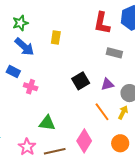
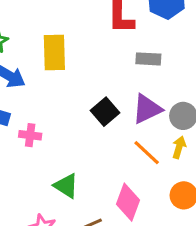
yellow rectangle: (56, 37) -> (54, 53), size x1.6
purple triangle: (107, 84) -> (147, 109), size x1.5
green triangle: (47, 123) -> (66, 186), turned 36

